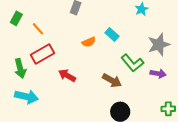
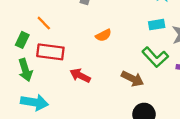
green rectangle: (16, 18) -> (22, 40), moved
cyan rectangle: (112, 35) -> (157, 25), moved, turned -48
red rectangle: (43, 54) -> (50, 52), turned 40

